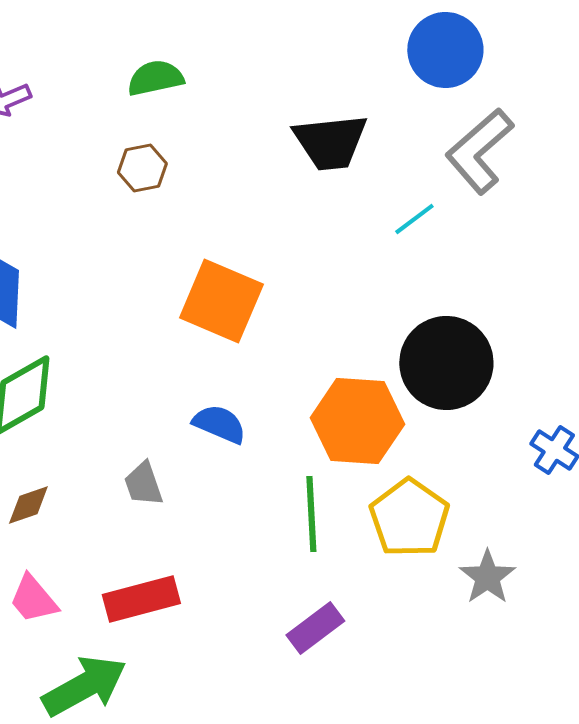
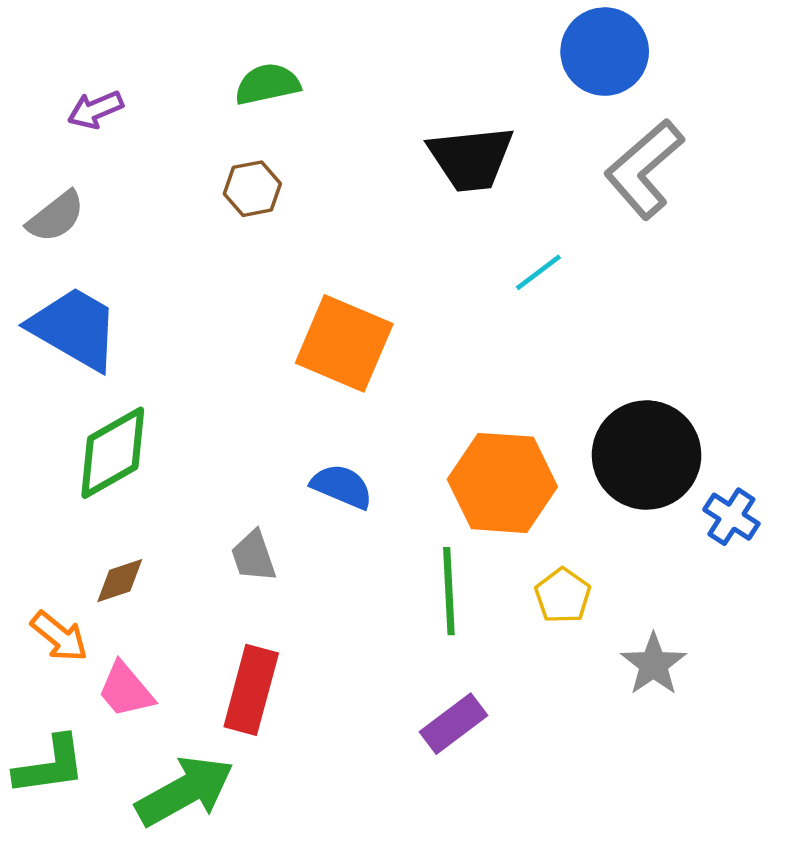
cyan line: (414, 219) -> (538, 272), moved
black circle: (446, 363) -> (647, 455), moved
yellow pentagon: (409, 518) -> (563, 596), size x0.6
red rectangle: (141, 599) -> (251, 690), turned -60

